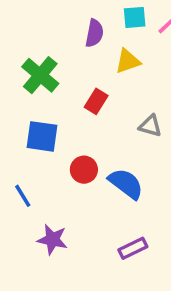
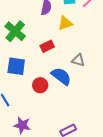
red rectangle: (96, 101) -> (47, 46), turned 32
blue semicircle: (126, 184) -> (61, 76), moved

